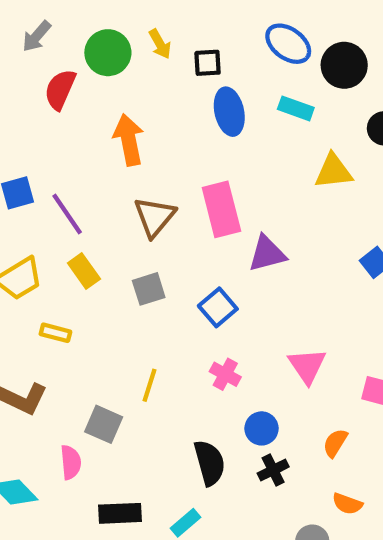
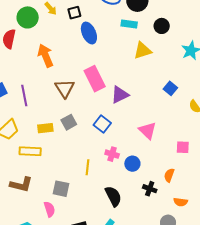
cyan rectangle: (296, 108) -> (129, 24), moved
purple line: (67, 214) -> (24, 95), turned 35
yellow rectangle: (84, 271) -> (45, 128), moved, turned -49
yellow rectangle: (55, 333) -> (30, 151), size x1.5
pink triangle: (307, 366) -> (147, 131), moved
yellow line: (150, 385) -> (88, 167), moved
blue circle: (262, 428) -> (132, 164), moved
black cross: (273, 470) -> (150, 189), moved, turned -32

